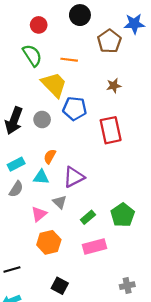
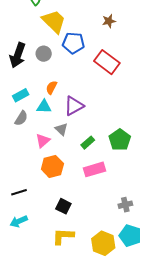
red rectangle: (111, 130) -> (107, 62), turned -40

